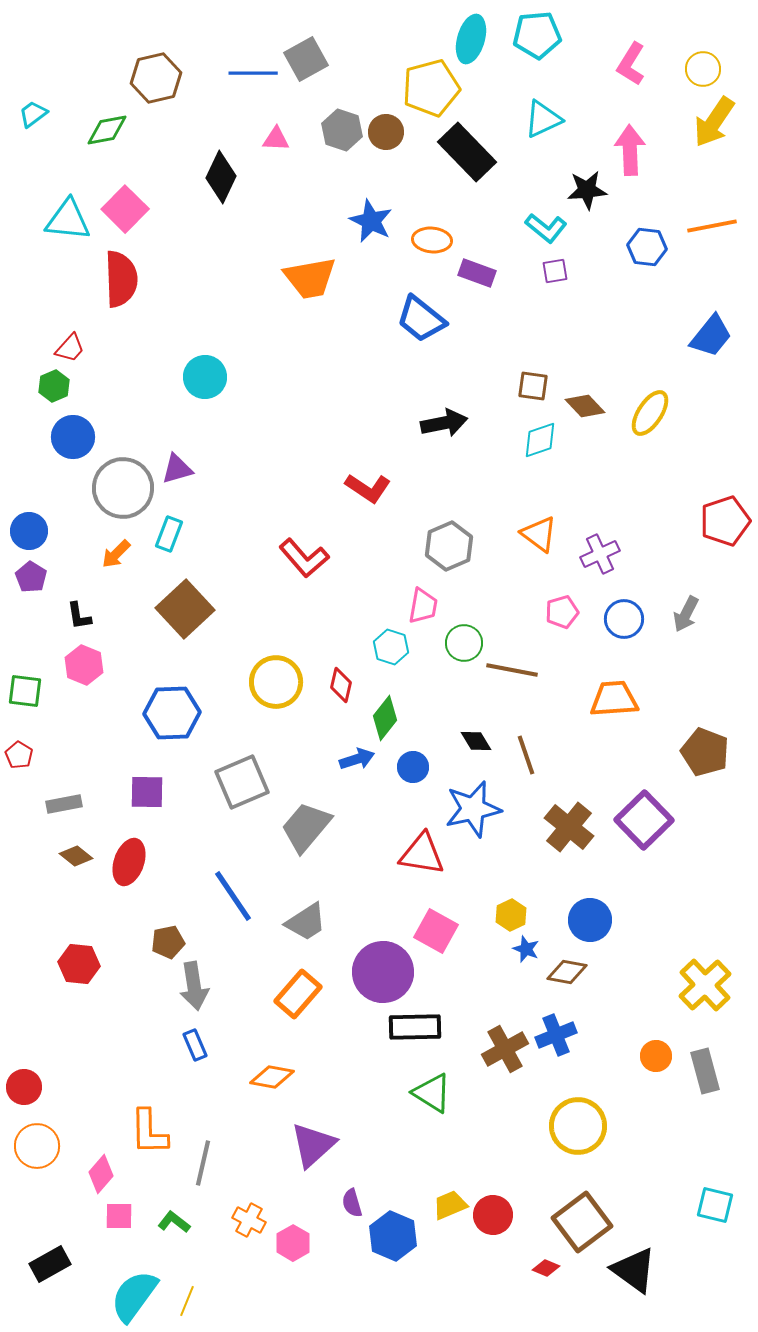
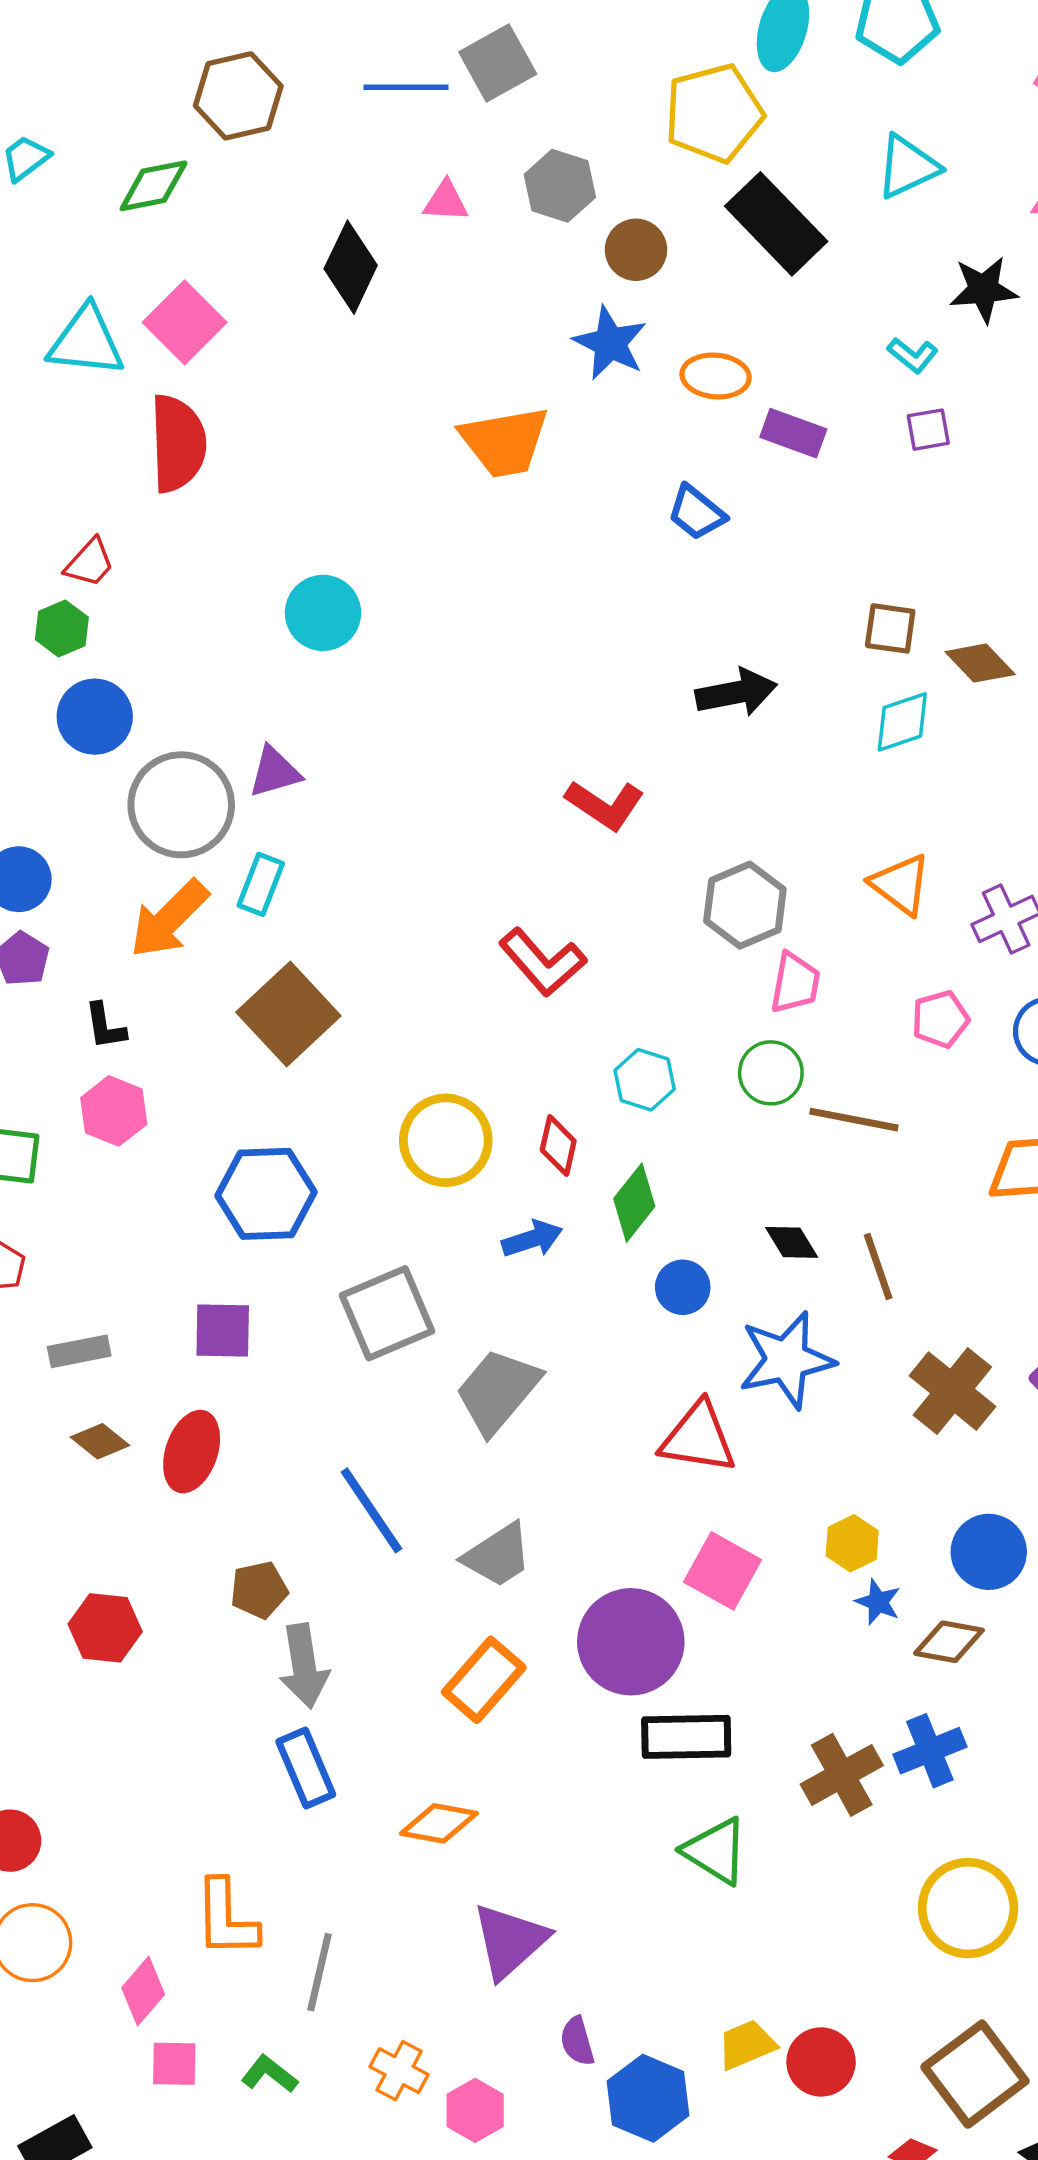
brown circle: (386, 132) -> (636, 250), moved
cyan L-shape: (546, 228) -> (913, 355), size x0.7
blue trapezoid: (421, 319) -> (697, 513), size x0.7
orange arrow: (116, 554) -> (169, 919), size x1.6
red L-shape: (304, 558) -> (543, 962), moved
pink trapezoid: (423, 606) -> (795, 983), moved
blue arrow: (357, 759) -> (532, 1239), moved
blue rectangle: (195, 1045) -> (306, 1768), size x1.4

